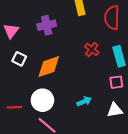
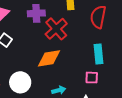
red cross: (92, 49) -> (56, 29), moved, size x1.6
orange diamond: (49, 67) -> (49, 58), moved

